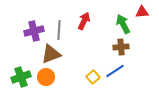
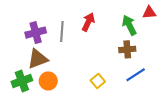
brown triangle: (51, 54) -> (38, 59), moved
blue line: (115, 71) -> (136, 75), moved

